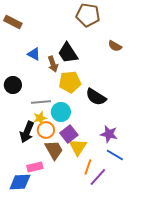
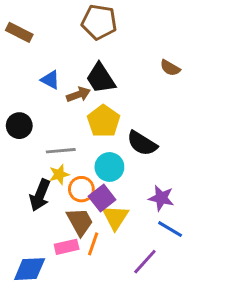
brown pentagon: (88, 15) -> (99, 22), moved
brown arrow: (53, 64) -> (78, 95), turned -91
yellow pentagon: (70, 82) -> (104, 121), turned -30
cyan circle: (61, 112) -> (109, 167), moved
orange circle: (46, 130) -> (81, 189), moved
pink rectangle: (35, 167) -> (67, 247), moved
orange line: (88, 167) -> (93, 244), moved

